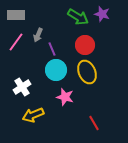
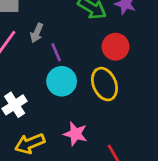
red circle: (85, 45) -> (116, 47), moved
pink star: (65, 97) -> (75, 134), moved

